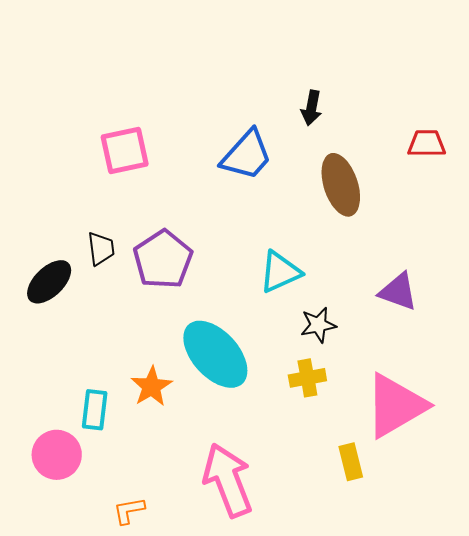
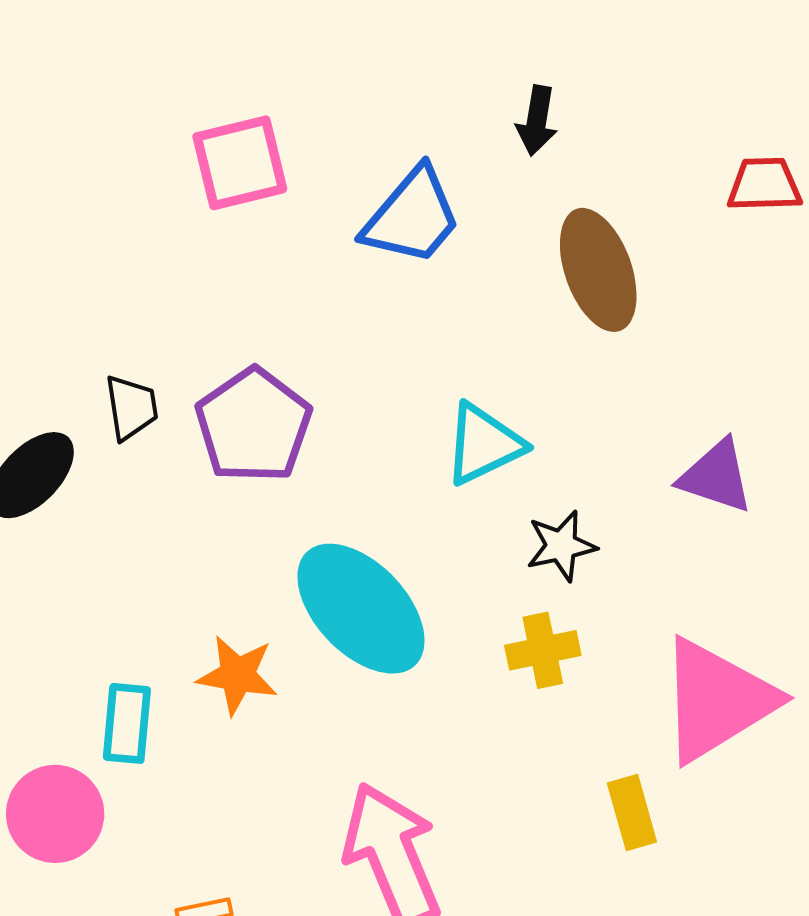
pink square: (125, 151) -> (240, 163), moved
orange star: (151, 386) -> (237, 675), turned -30

